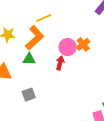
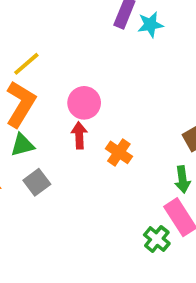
orange cross: (83, 44) -> (119, 152), moved
gray square: (29, 95) -> (37, 182), moved

